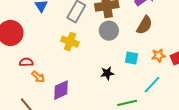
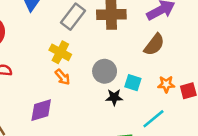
gray circle: (109, 31) -> (105, 71), moved
black star: (107, 73) -> (114, 97), moved
orange arrow: (38, 77) -> (62, 77), moved

